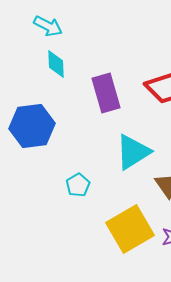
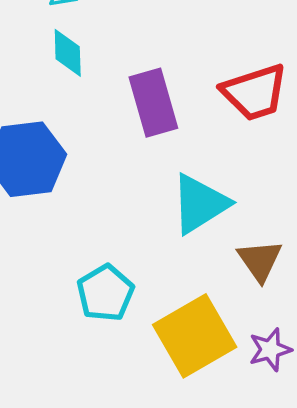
cyan pentagon: (78, 185) -> (105, 293), moved, size x1.4

